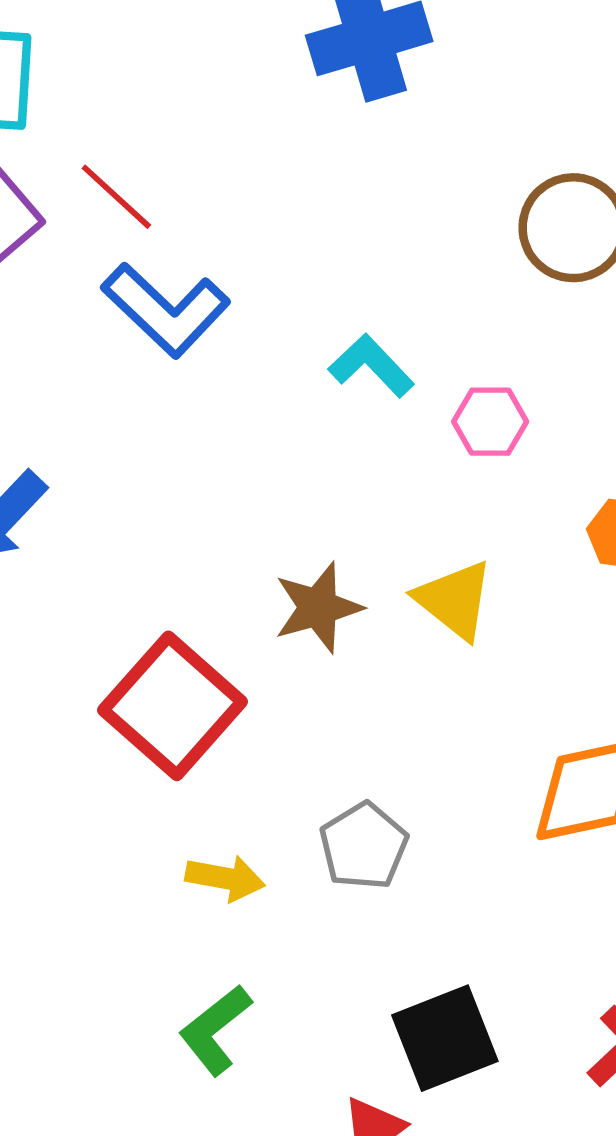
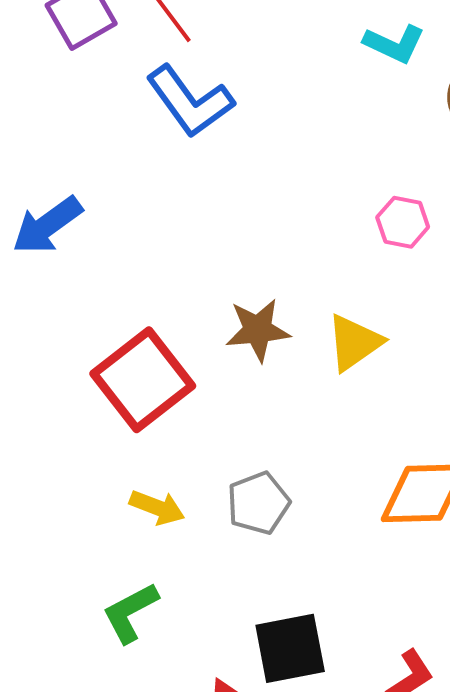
cyan L-shape: (371, 366) -> (394, 44), moved, turned 148
yellow triangle: (454, 600) -> (354, 343), turned 36

